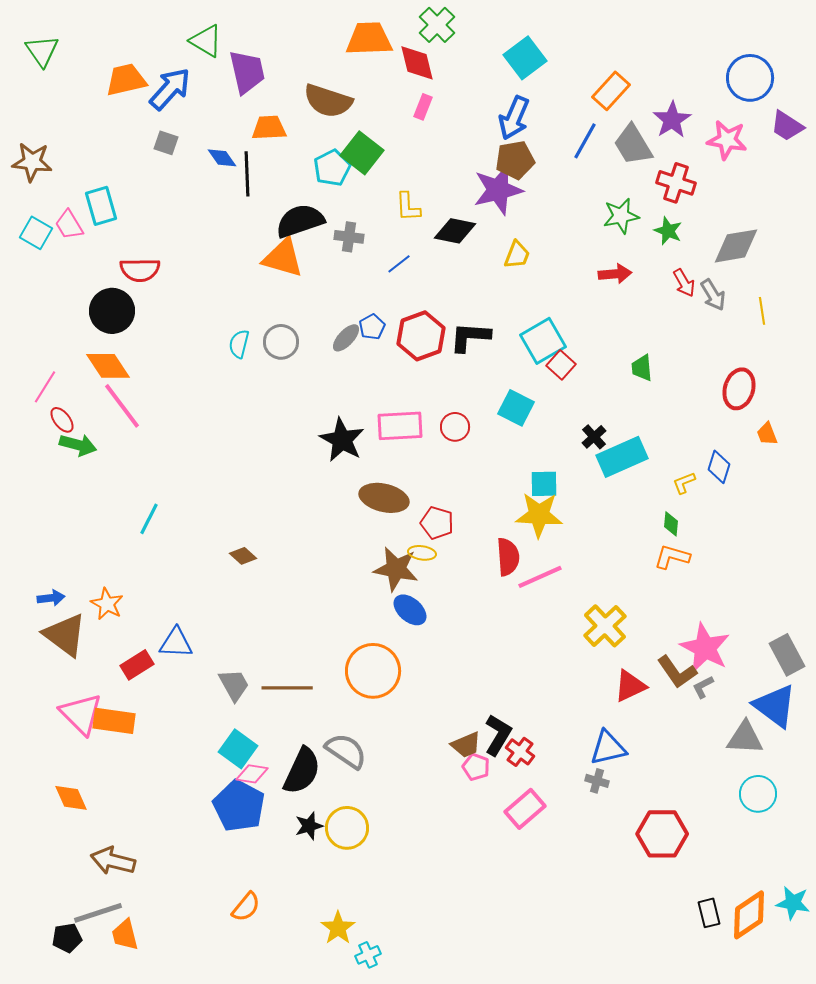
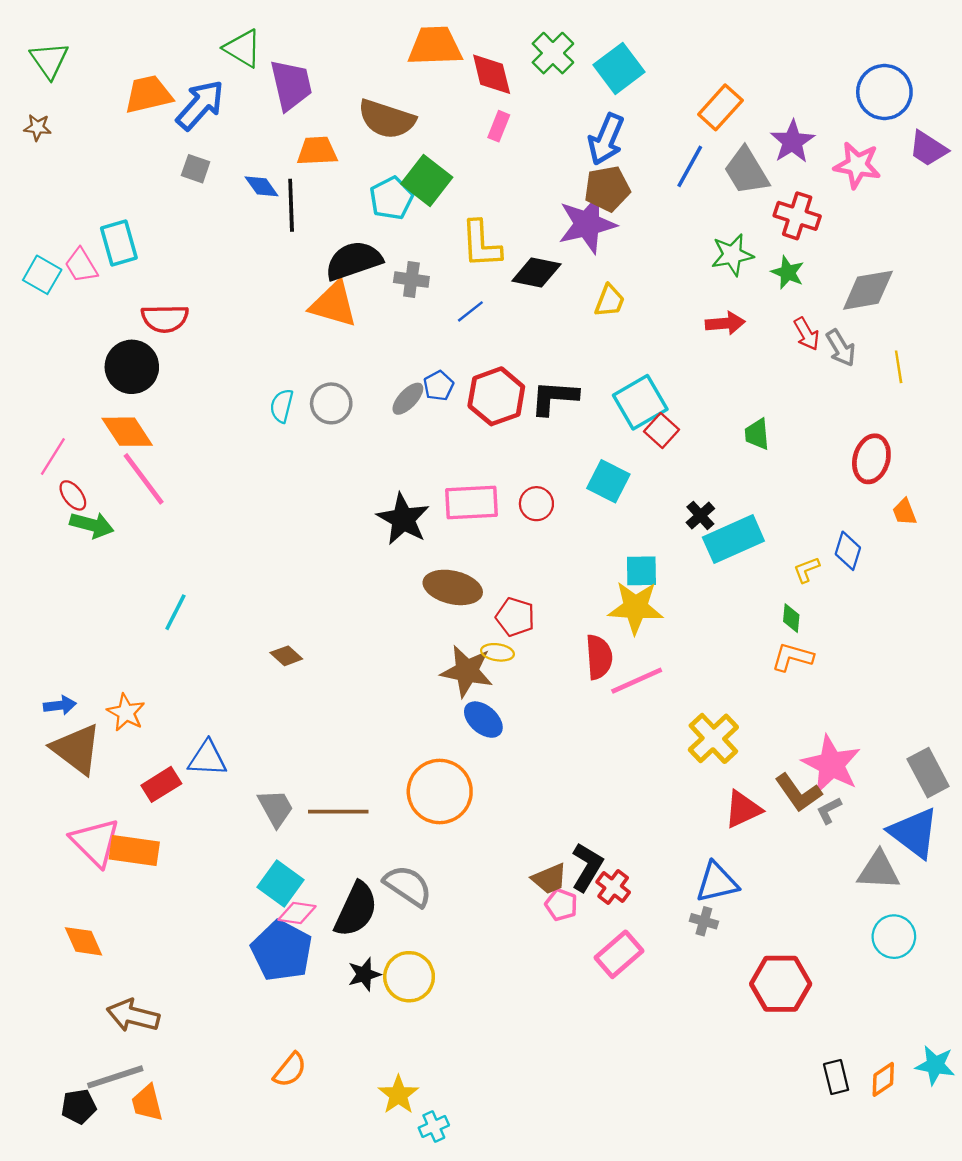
green cross: (437, 25) -> (553, 53), moved
brown star: (32, 162) -> (37, 127), moved, size x0.6
yellow L-shape: (408, 207) -> (481, 244), size x1.4
orange diamond: (749, 915) -> (883, 1079), size x0.6

